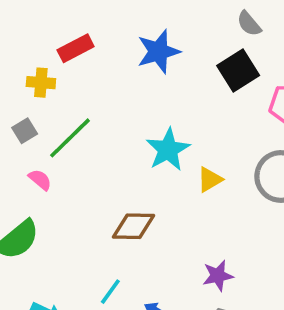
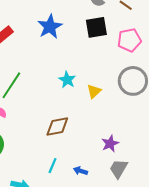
black square: (238, 70) -> (96, 27), turned 35
cyan star: (168, 150) -> (67, 80), size x0.7

